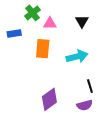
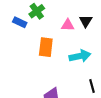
pink triangle: (50, 23) -> (68, 25), moved
blue rectangle: (14, 34) -> (20, 22), moved, turned 32

